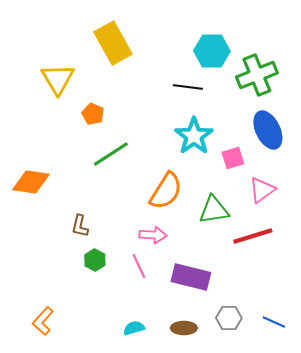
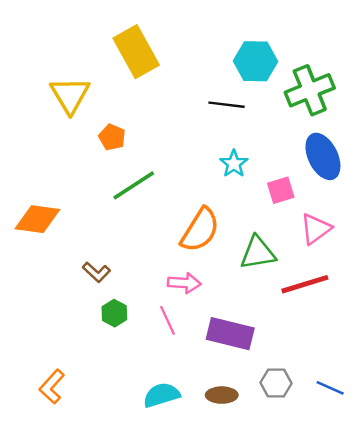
cyan star: (194, 136) -> (234, 164), size x0.6
brown L-shape: (80, 226) -> (96, 272), turned -60
cyan semicircle: (134, 328) -> (161, 395), size x1.4

